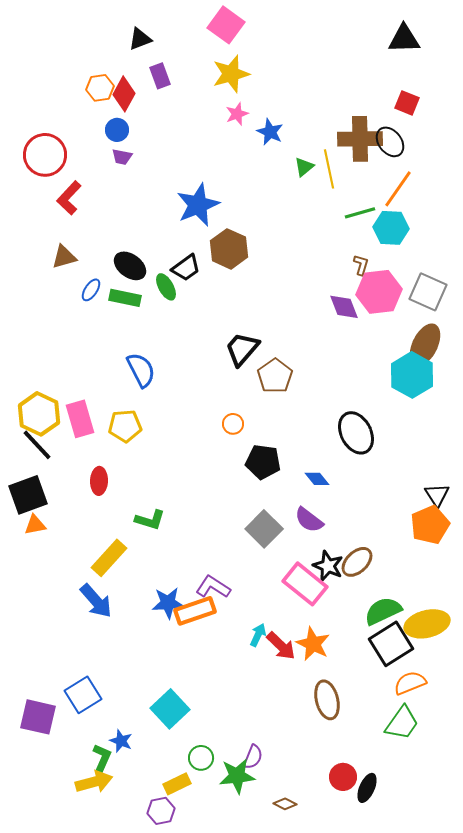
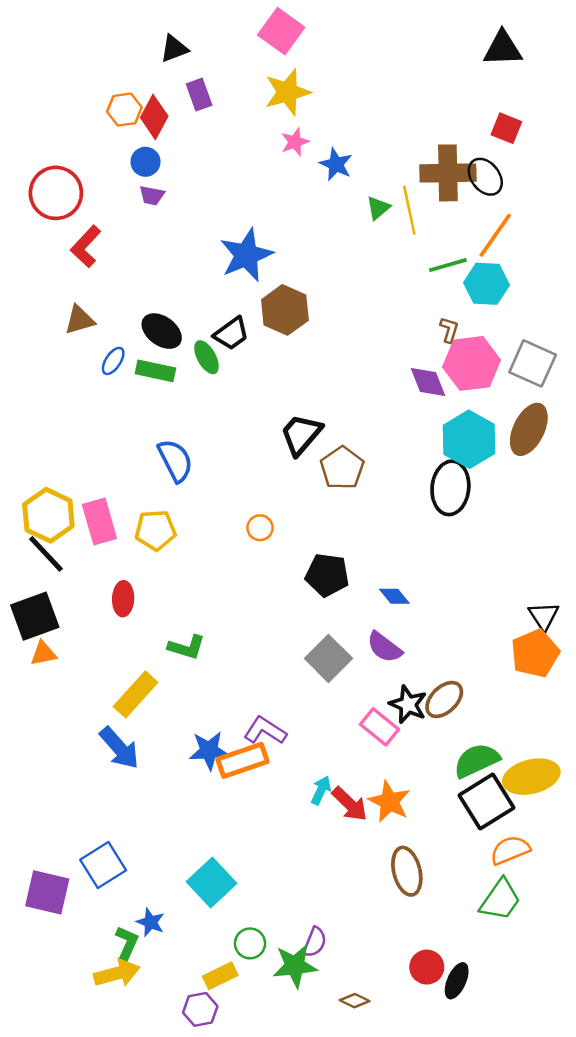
cyan hexagon: (412, 375) -> (469, 439), moved
orange circle: (233, 424) -> (260, 528), moved
black ellipse: (356, 433) -> (450, 488), moved, turned 33
pink rectangle: (305, 584) -> (379, 727), size x0.7

